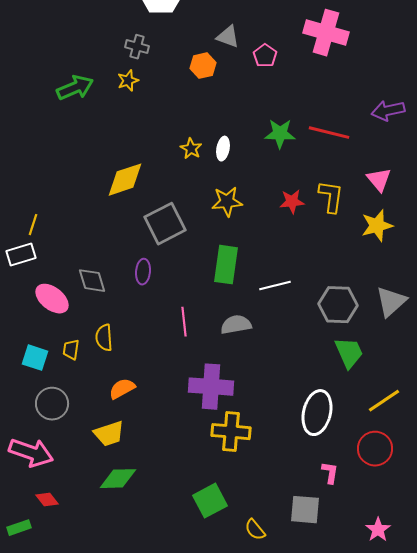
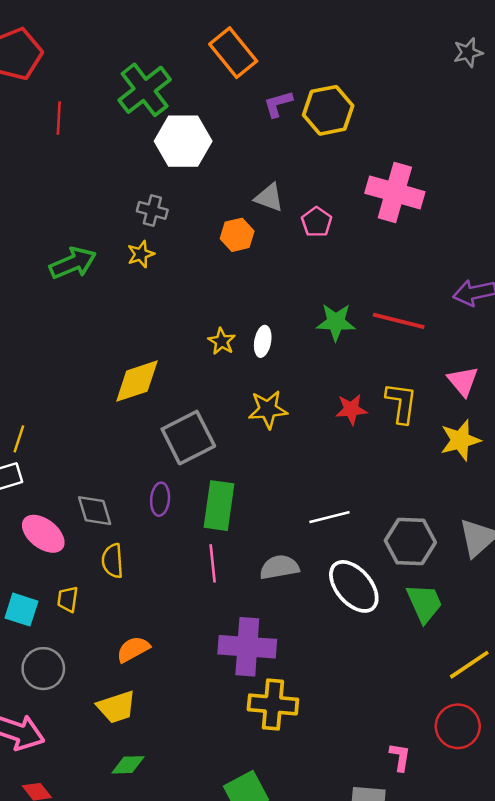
green rectangle: (226, 265) -> (219, 506), moved
yellow semicircle: (104, 338) -> (113, 561), moved
white ellipse: (317, 413) -> (354, 586), moved, turned -54
green diamond: (118, 479) -> (128, 765), size x0.7

